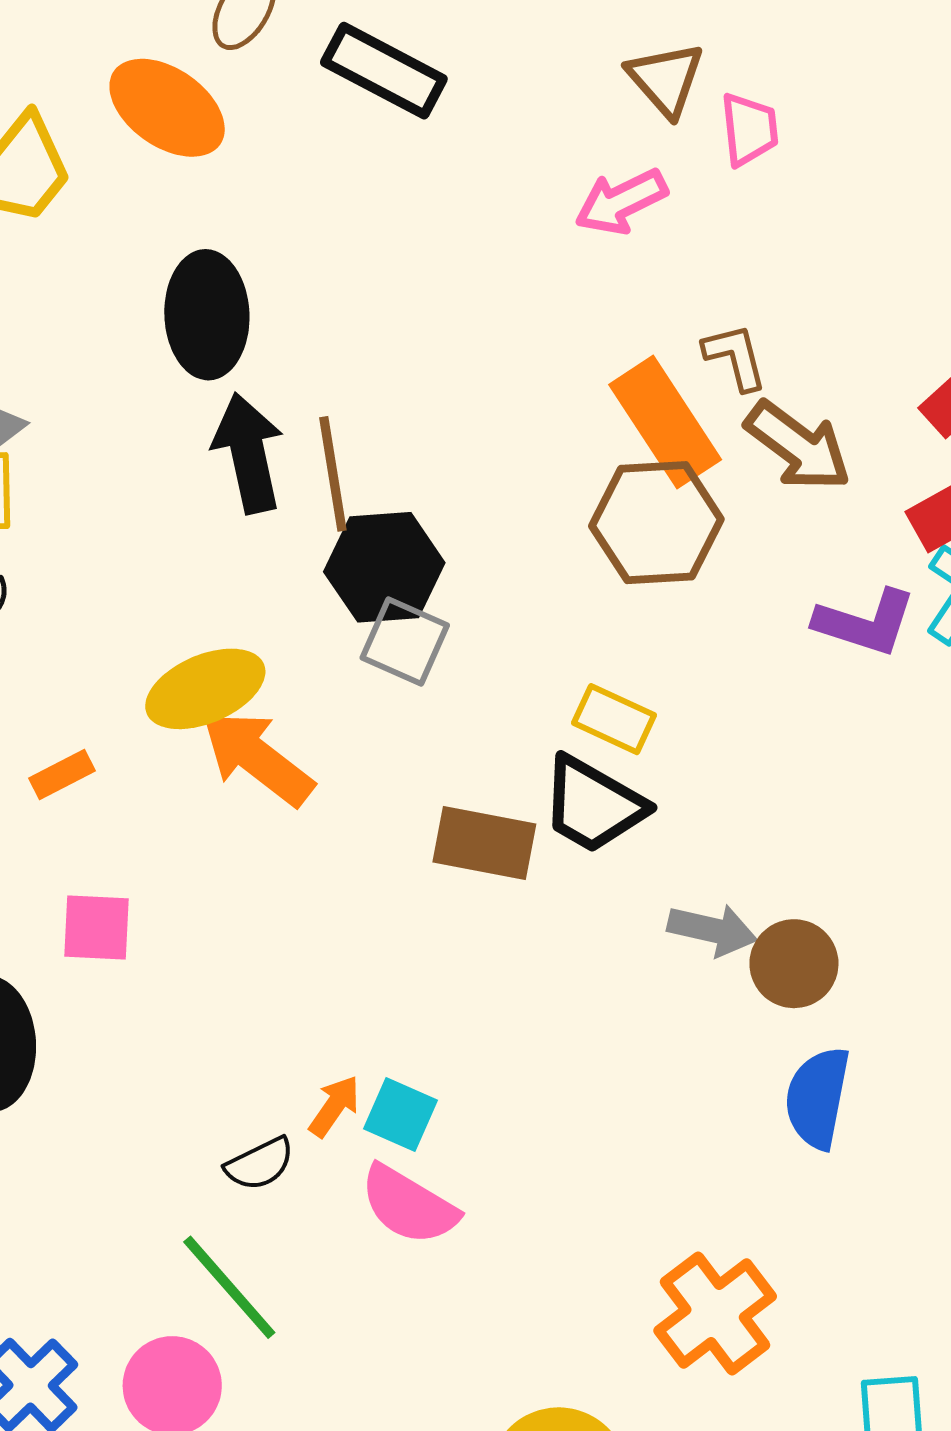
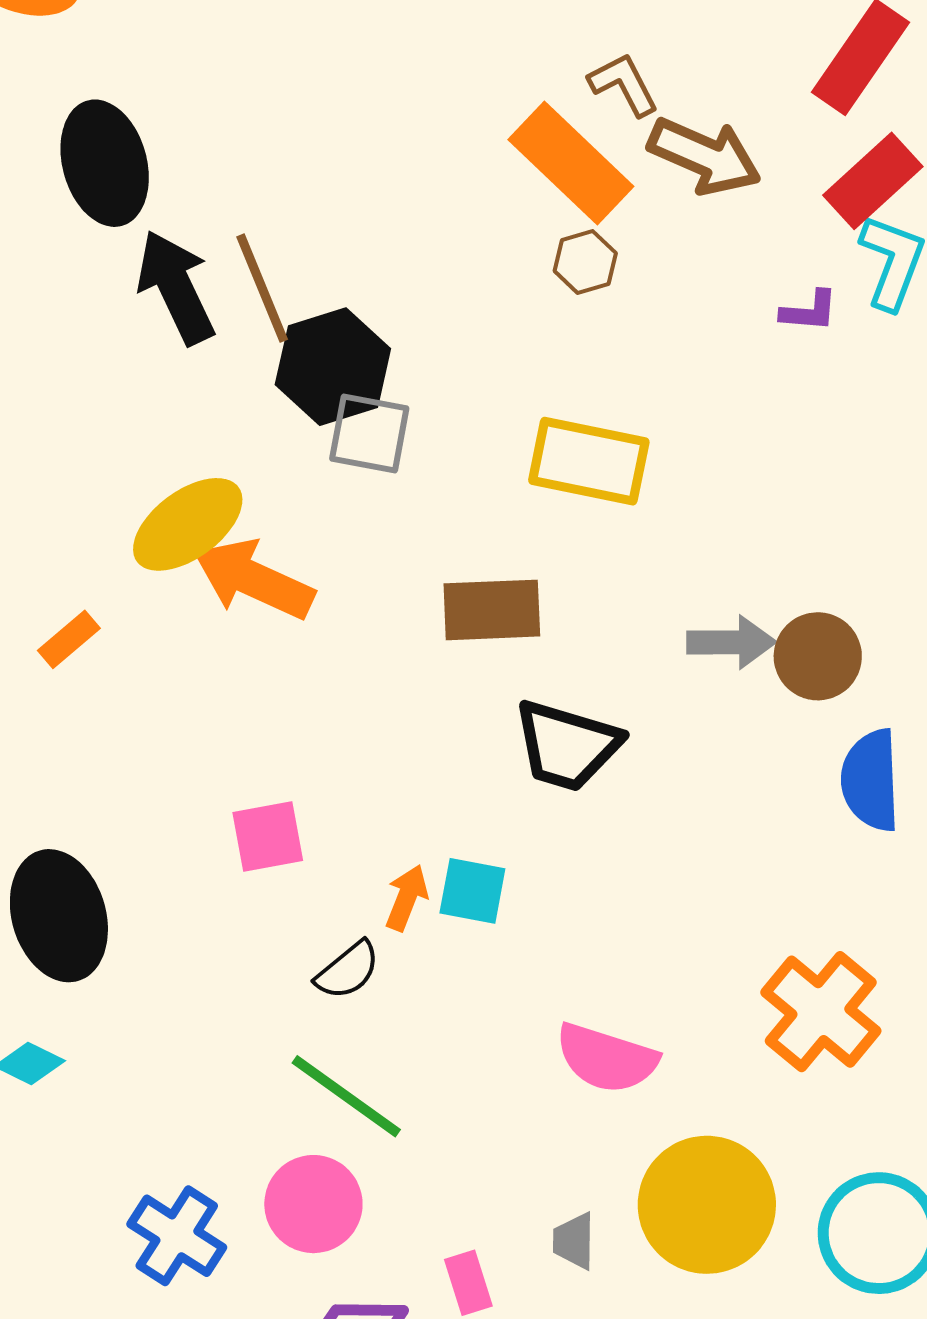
brown hexagon: (656, 523) -> (585, 262), size x0.5
purple L-shape: (865, 622) -> (809, 311), size x0.6
yellow rectangle: (614, 719) -> (589, 461), size x1.5
black trapezoid: (593, 805) -> (567, 745), moved
pink square: (96, 927) -> (268, 837), moved
pink semicircle: (409, 1205) -> (607, 1058), moved

